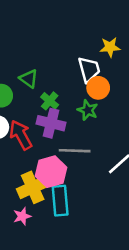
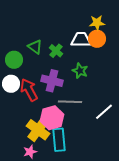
white trapezoid: (89, 69) -> (81, 40), turned -75
orange circle: (98, 88) -> (97, 39), moved
green cross: (50, 101) -> (56, 51), moved
yellow cross: (33, 187) -> (38, 130), turned -30

